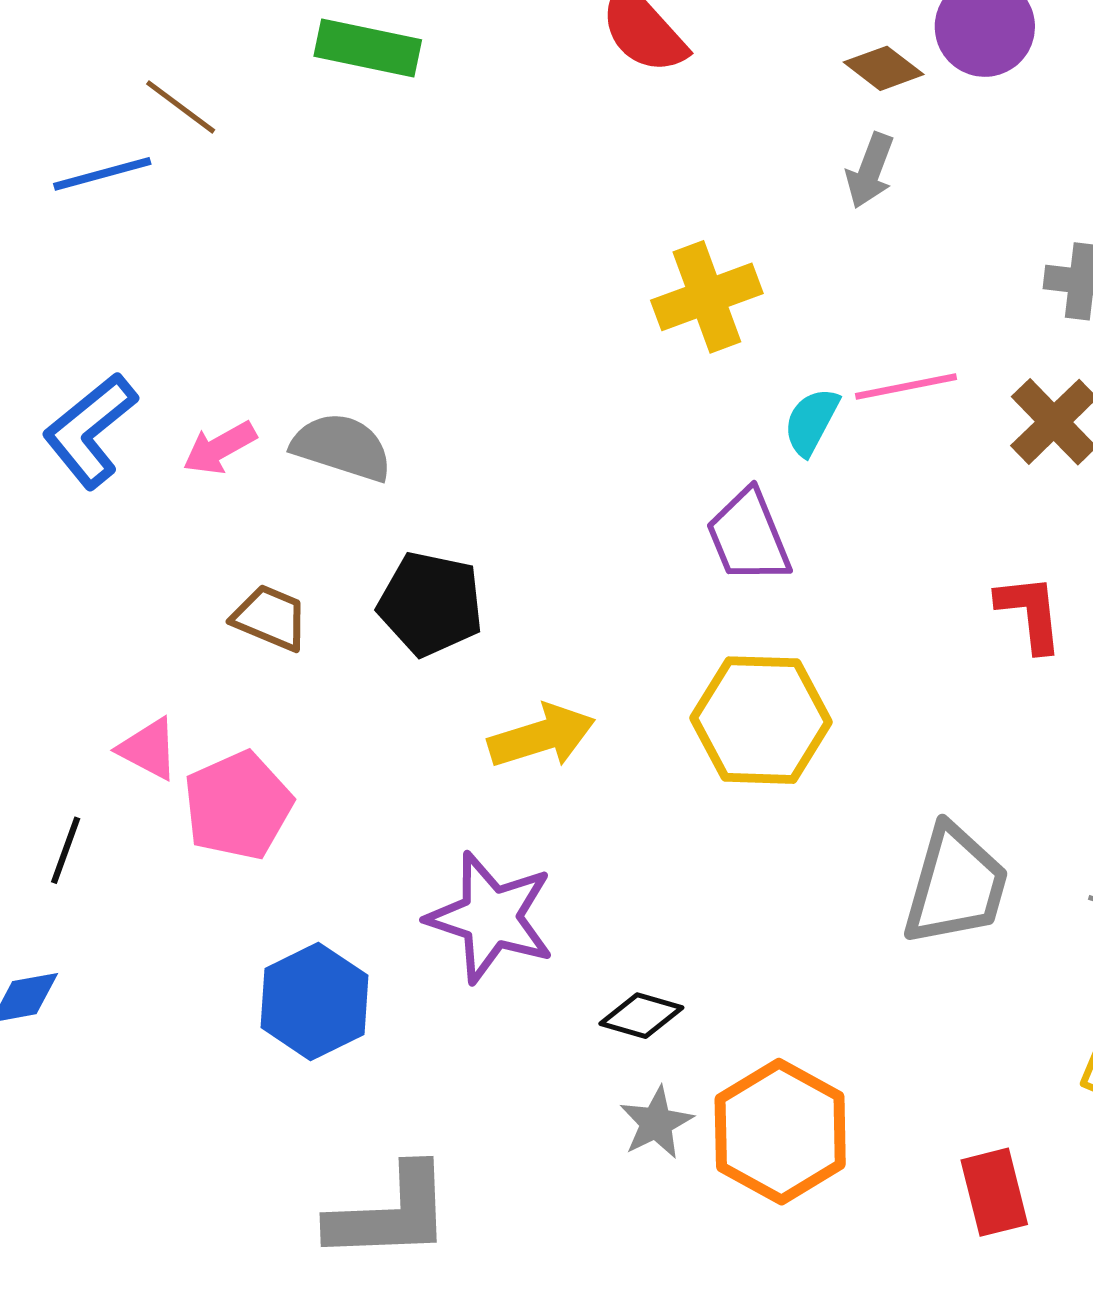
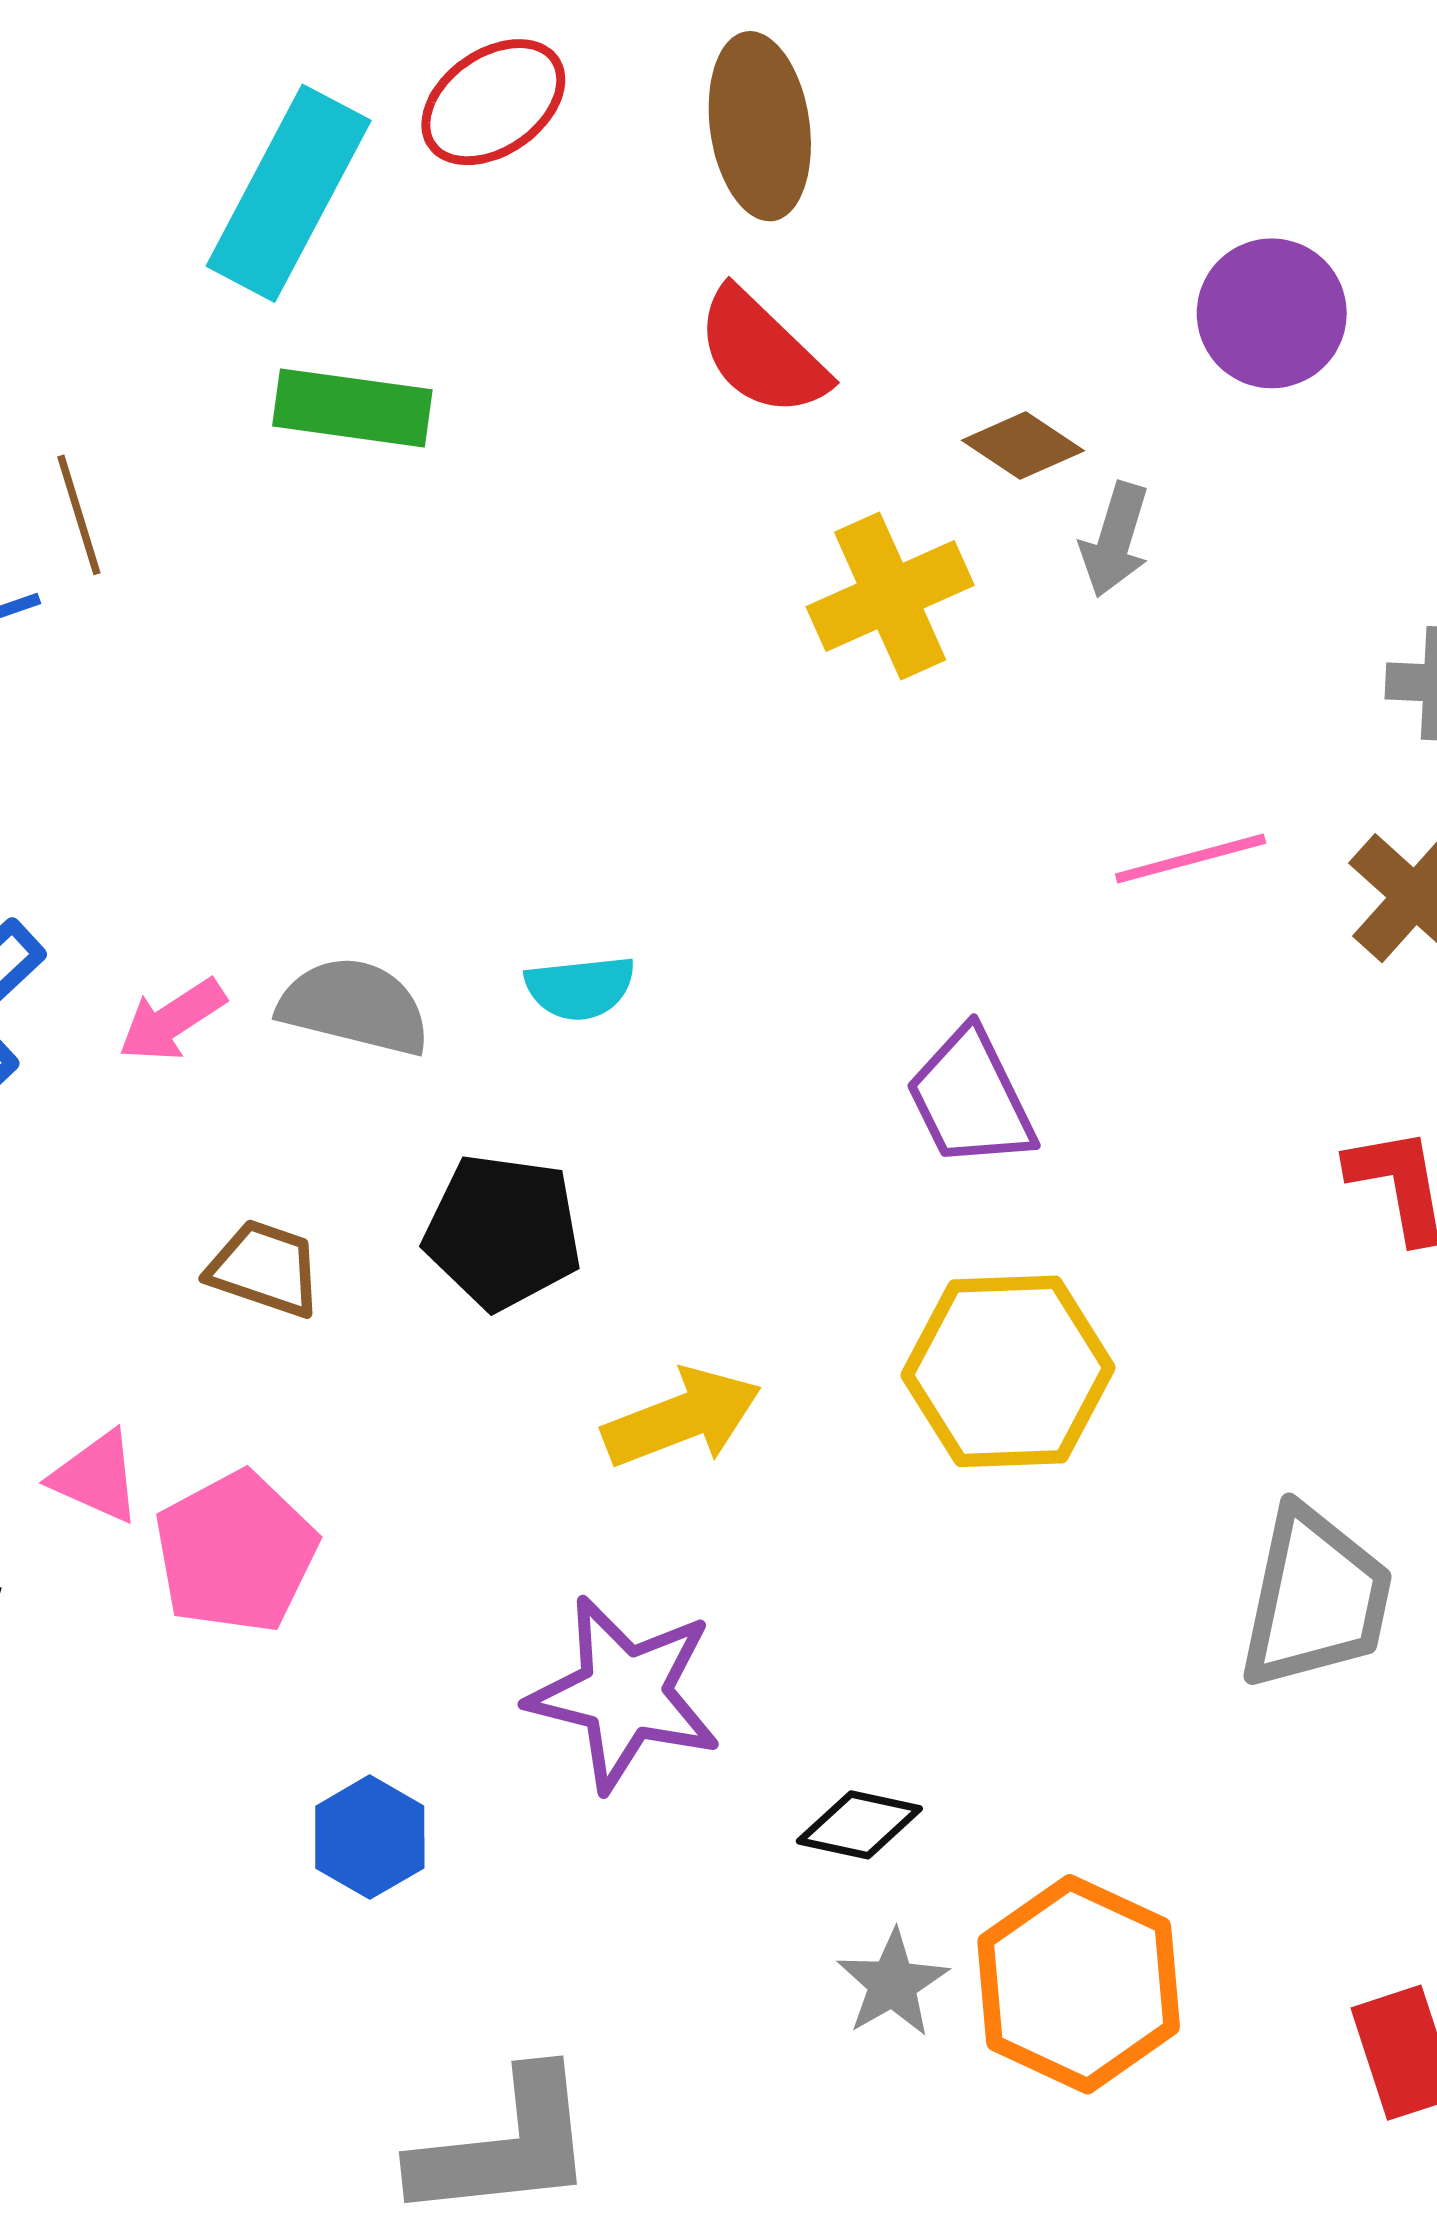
brown diamond: (884, 68) -> (1023, 446), moved
brown line: (181, 107) -> (79, 515), turned 40
yellow cross: (707, 297) -> (890, 596), moved
cyan semicircle: (811, 422) -> (580, 988), moved, turned -120
blue hexagon: (314, 1001) -> (370, 1837), size x0.7

